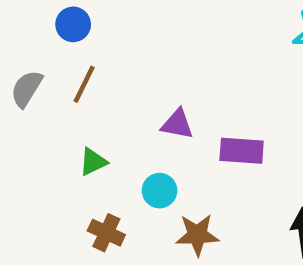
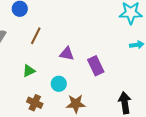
brown line: (84, 84) -> (36, 36), moved
purple rectangle: (242, 151) -> (96, 66), turned 60

